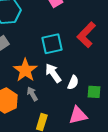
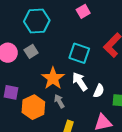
cyan square: (52, 44) -> (79, 53), turned 30

